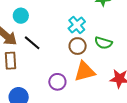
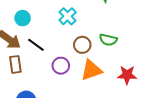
cyan cross: (77, 25) -> (68, 16), moved
purple circle: (57, 82) -> (61, 66), moved

